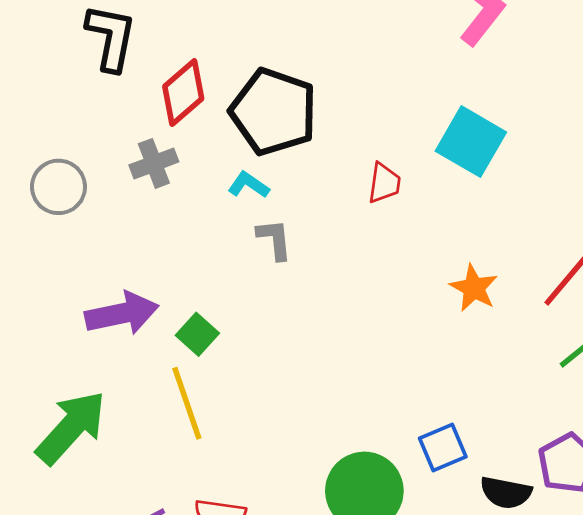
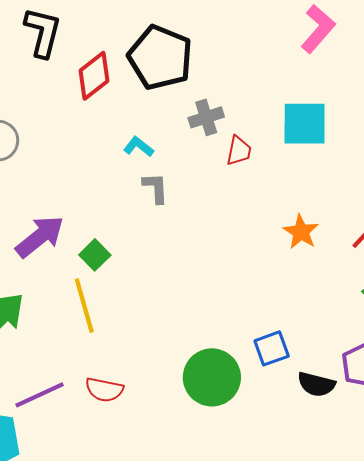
black pentagon: (274, 112) -> (160, 58), moved
cyan square: (471, 142) -> (305, 124), turned -33
gray cross: (154, 163) -> (206, 117), moved
purple arrow: (122, 313) -> (40, 237), turned -30

